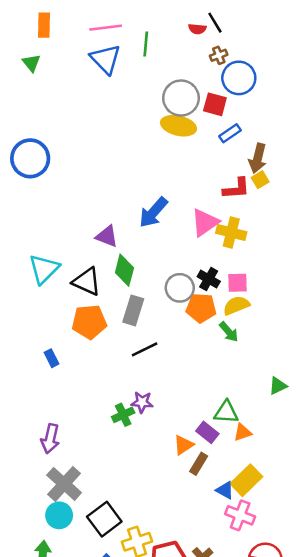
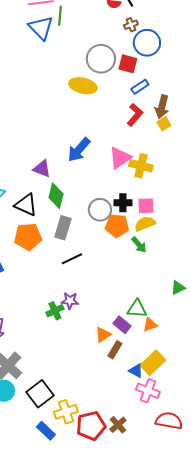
green line: (146, 44) -> (60, 16), moved
yellow ellipse: (178, 126) -> (83, 86), moved
red L-shape: (236, 189) -> (135, 115), moved, turned -45
black cross: (209, 279) -> (123, 203), turned -30

